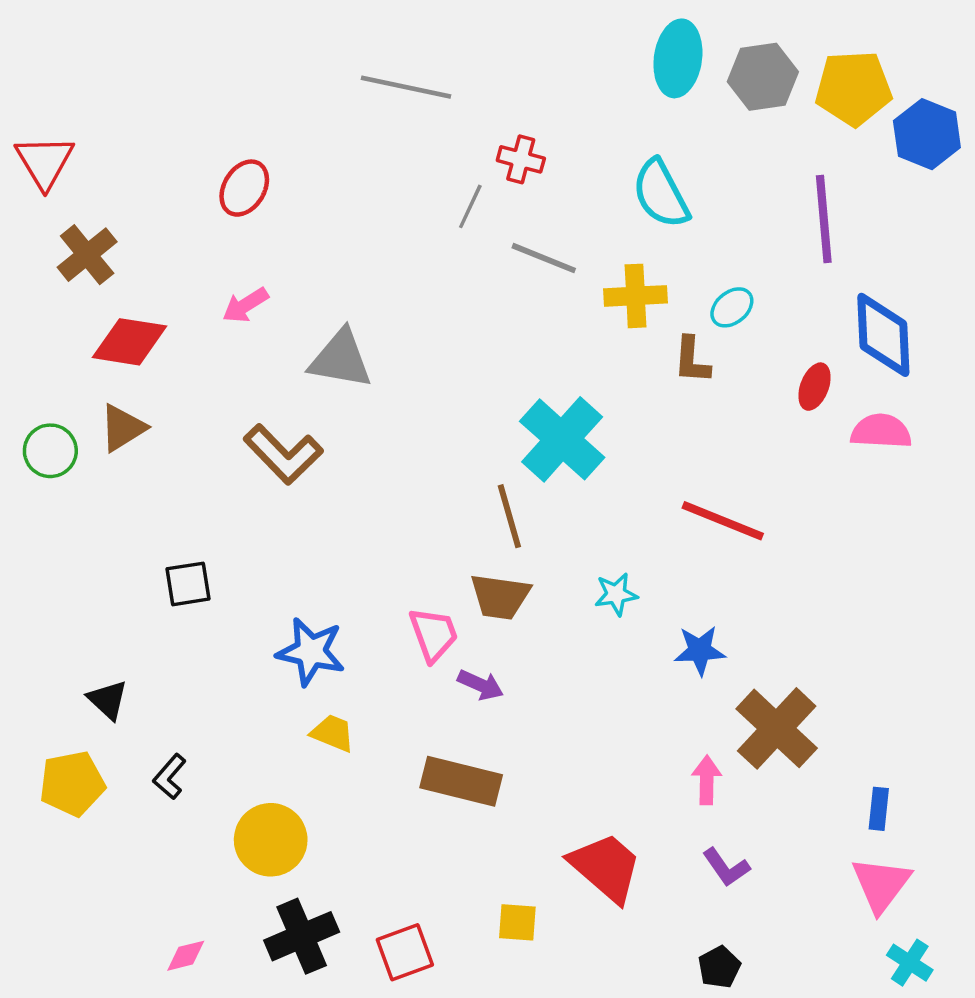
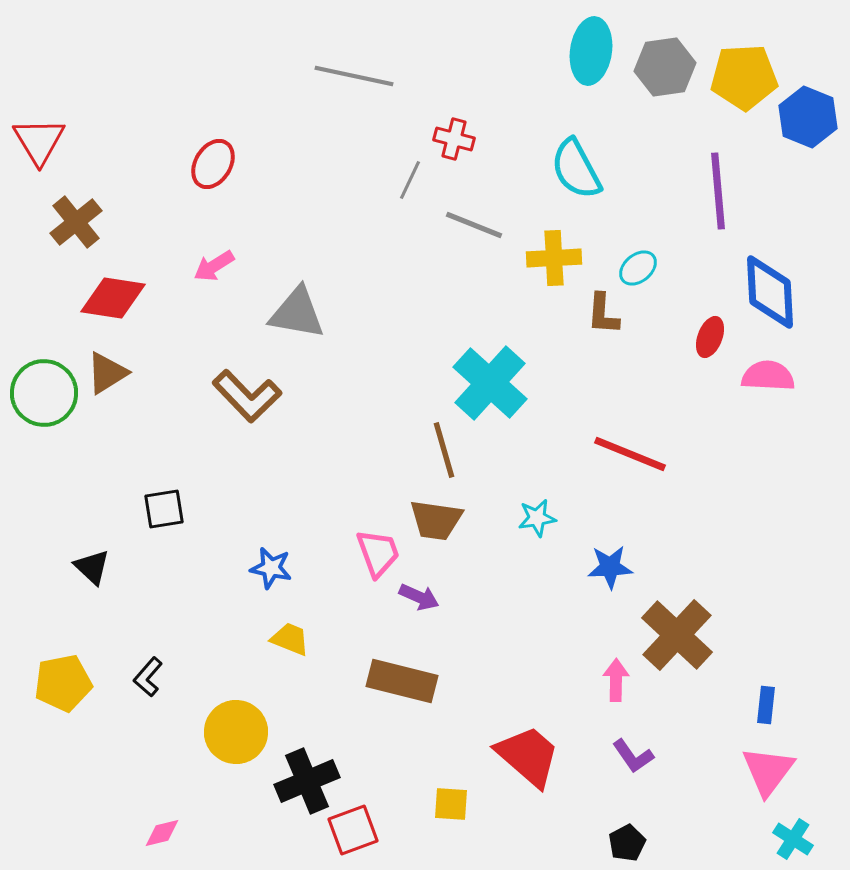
green circle: (50, 451) -> (44, 393), size x1.4
blue star: (311, 652) -> (271, 568), size x0.7
black triangle: (108, 700) -> (92, 567), moved
black cross: (302, 936) -> (307, 781), moved

